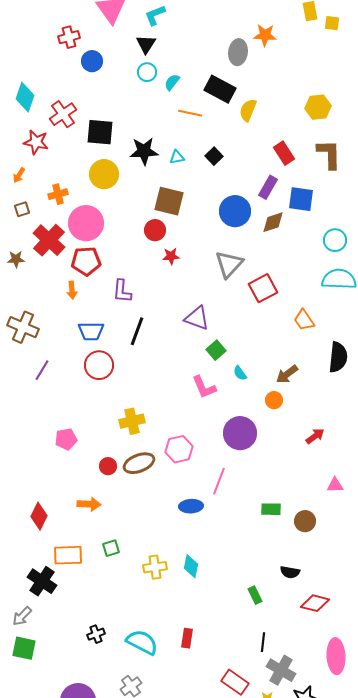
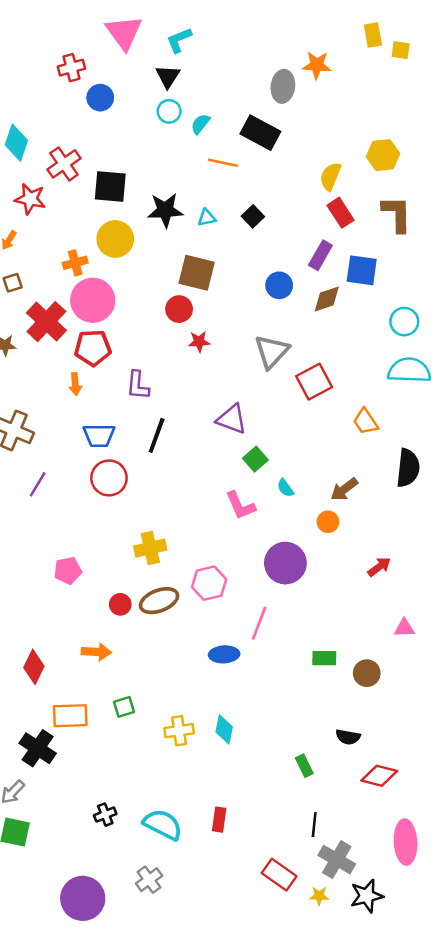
yellow semicircle: (248, 110) -> (330, 176), moved
orange cross: (58, 194) -> (75, 263), moved
blue circle: (235, 211) -> (279, 285), size x0.7

